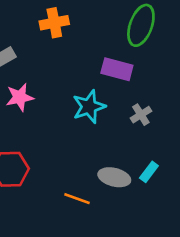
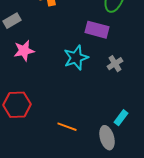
cyan rectangle: (149, 172) -> (121, 118), moved
gray ellipse: (114, 177) -> (107, 138), moved, turned 60

